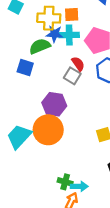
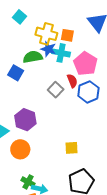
red semicircle: (78, 64) -> (72, 81), moved
purple hexagon: (54, 104) -> (25, 120), moved
orange circle: (48, 130) -> (20, 149), moved, size x0.7

